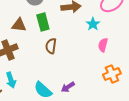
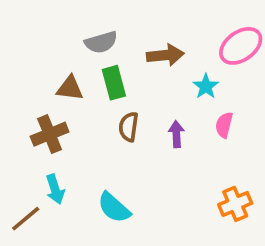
orange cross: (112, 74) -> (235, 204), moved
purple arrow: (68, 87) -> (176, 134), moved, turned 120

